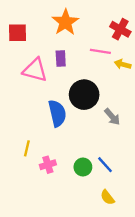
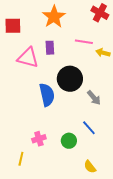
red cross: (120, 29) -> (100, 13), moved
yellow line: (27, 148) -> (21, 159), moved
blue line: (105, 165) -> (89, 128), moved

